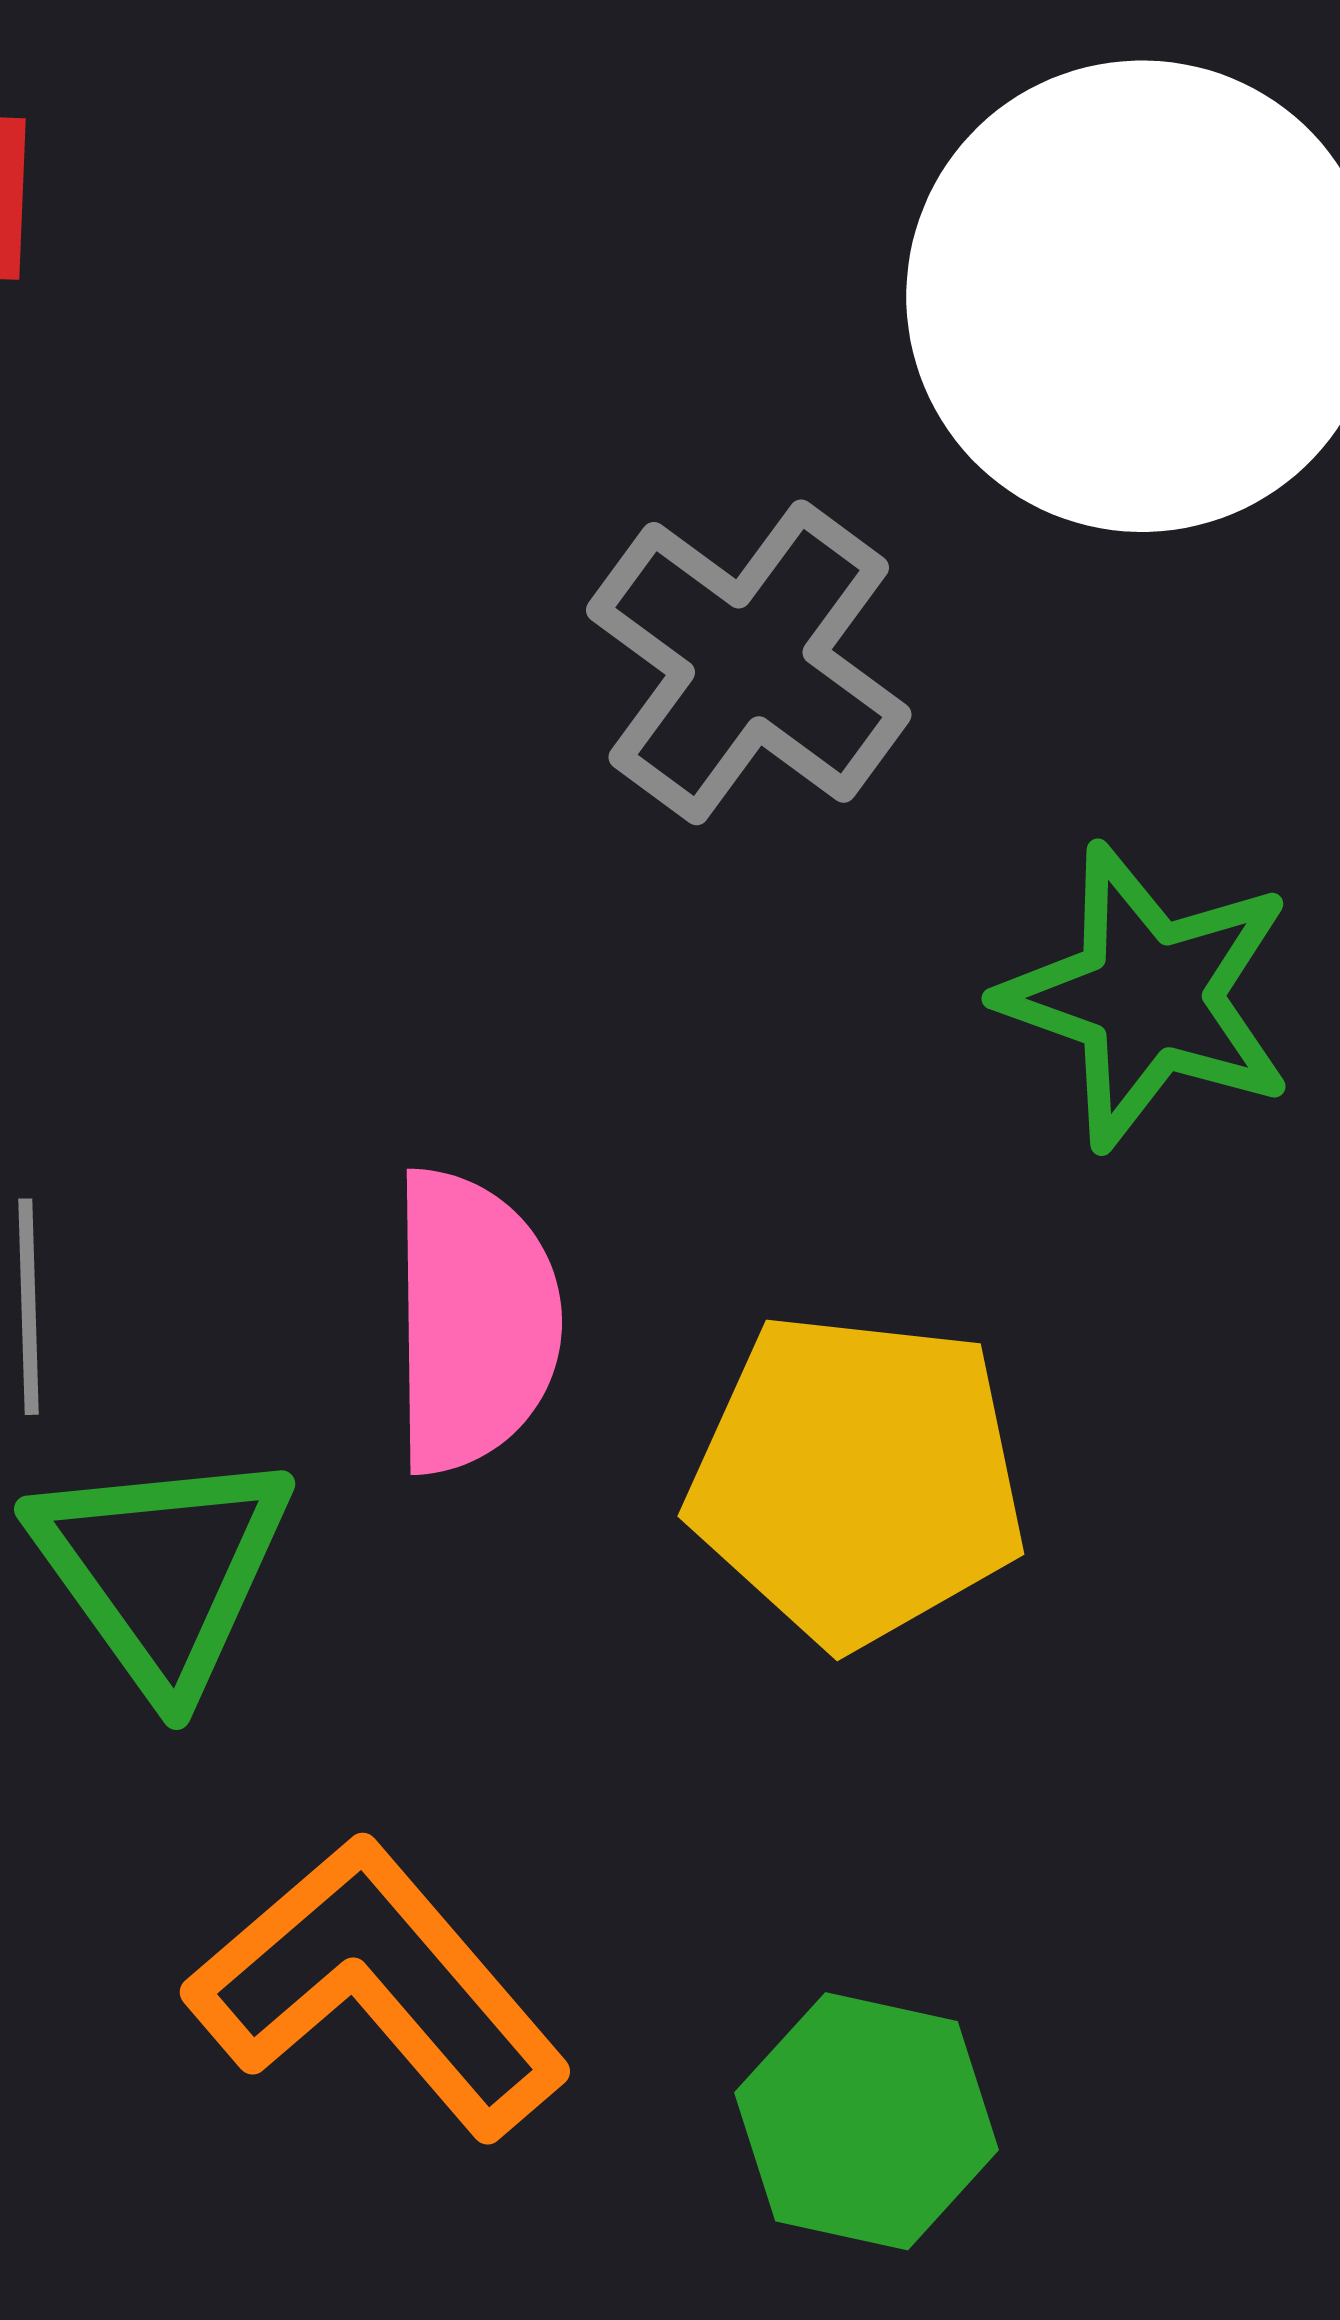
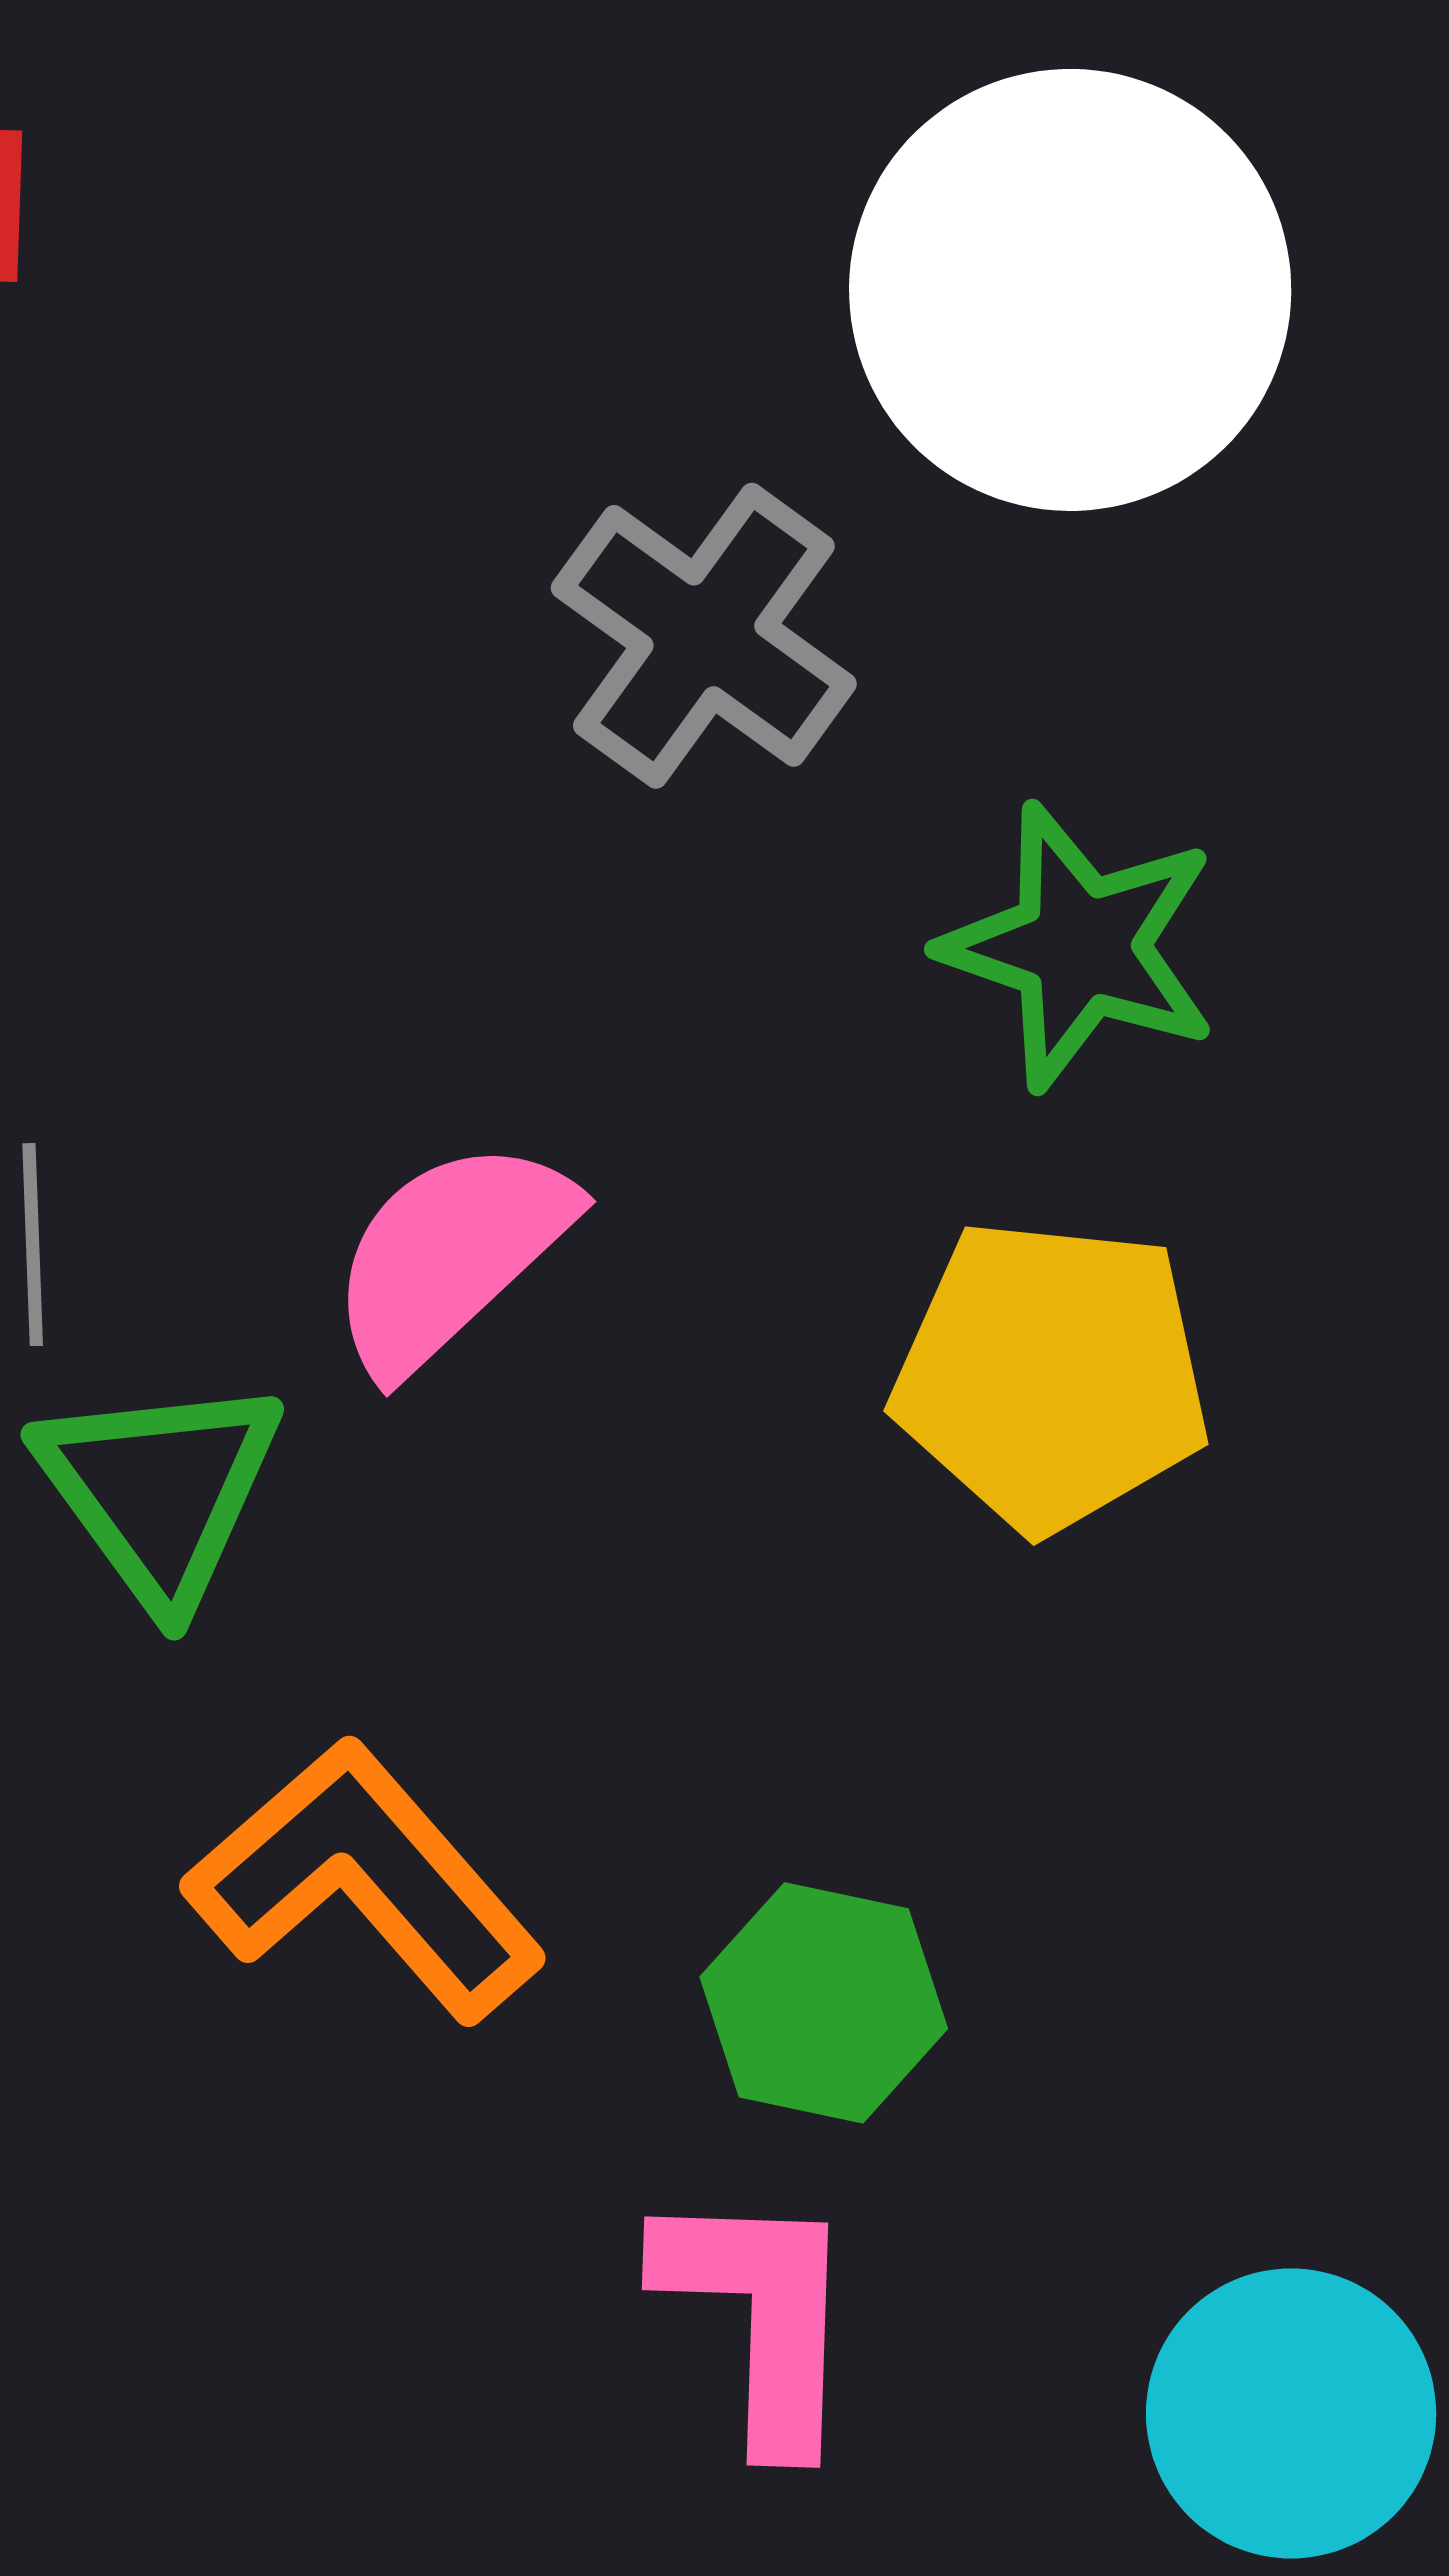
pink semicircle: (474, 1321) -> (450, 1255), turned -132
yellow pentagon: (857, 1479) -> (1051, 1375), moved

